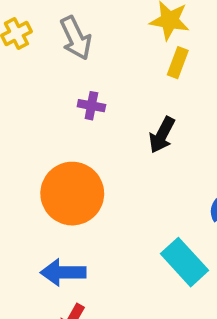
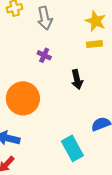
yellow rectangle: (178, 63) -> (94, 44), turned 49
black arrow: (162, 135) -> (77, 80), turned -54

